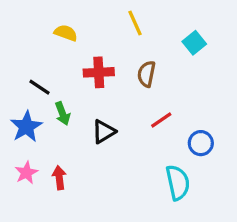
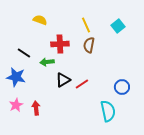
yellow line: (135, 23) -> (86, 25), moved
green arrow: (63, 113) -> (47, 62), moved, turned 104
red line: (161, 120) -> (82, 84), moved
blue star: (26, 127) -> (16, 77), turned -30

